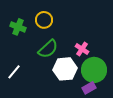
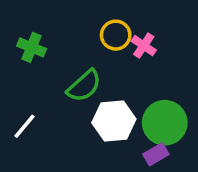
yellow circle: (44, 20) -> (116, 35), moved
pink cross: (82, 49) -> (144, 46), moved

